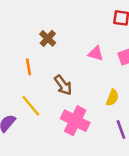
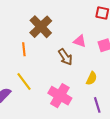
brown cross: (48, 38) -> (41, 27), size x1.6
brown arrow: (63, 85) -> (65, 57), moved

